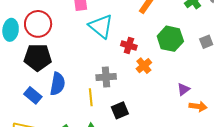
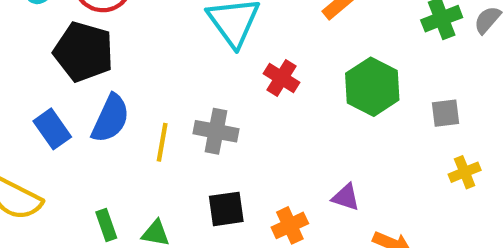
orange cross: (144, 66) -> (290, 225), moved
purple triangle: (184, 89) -> (346, 197), moved, turned 40
yellow line: (91, 97) -> (162, 142), moved

